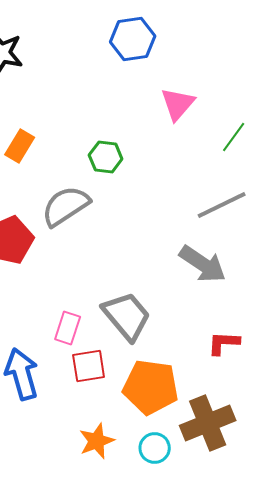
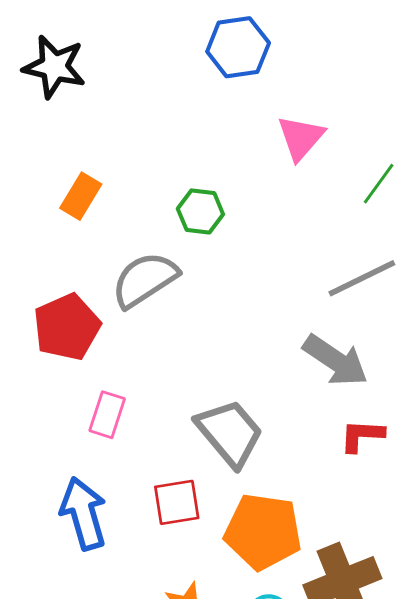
pink rectangle: (68, 328) -> (107, 415), moved
red L-shape: (224, 343) -> (362, 436), moved

